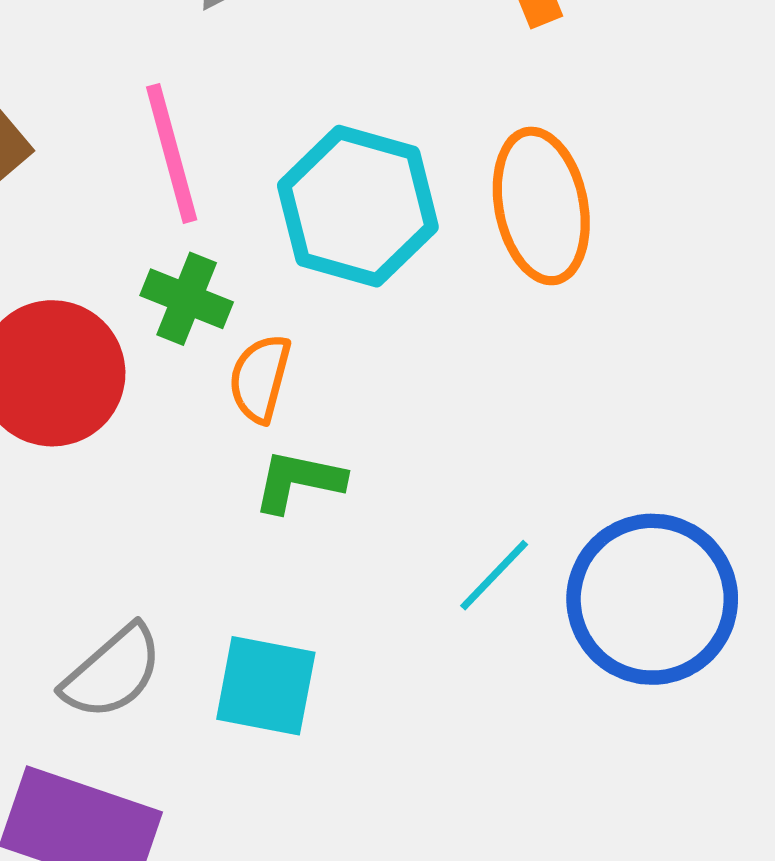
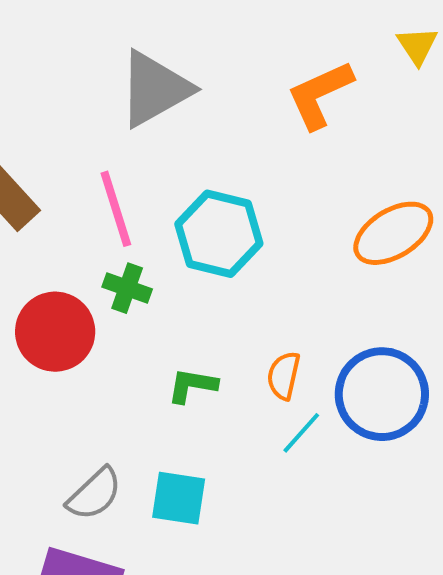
orange ellipse: (541, 206) -> (393, 233), moved, turned 72
orange semicircle: (260, 378) -> (284, 376), moved
blue circle: (652, 599) -> (382, 394), moved

